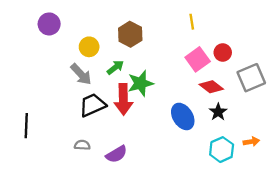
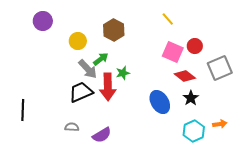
yellow line: (192, 22) -> (168, 19), turned -32
pink square: (198, 59) -> (173, 52), turned -30
gray arrow: (81, 74) -> (88, 69), moved
green star: (140, 83) -> (123, 73), size x0.6

